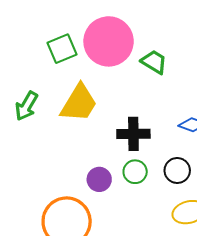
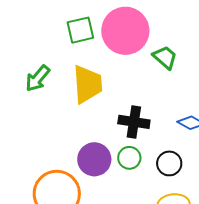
yellow trapezoid: (79, 103) -> (87, 84), turned -45
purple circle: (99, 179) -> (94, 159), size x1.4

